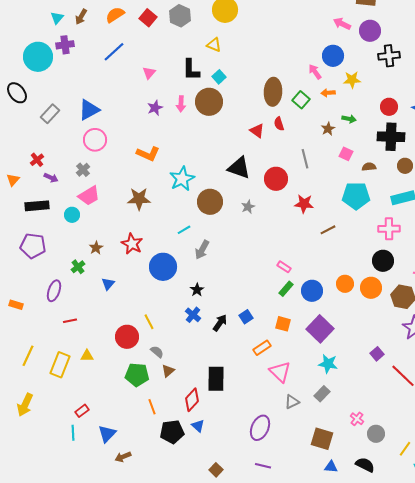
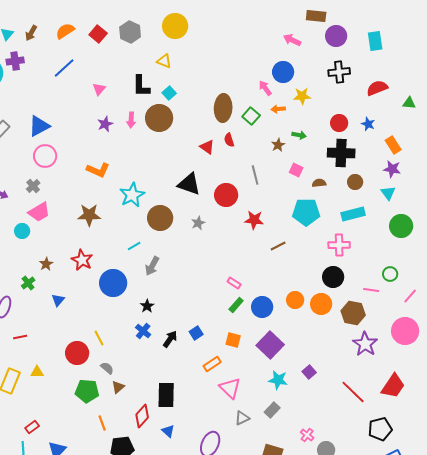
purple circle: (370, 31) -> (336, 36), moved
purple square: (377, 354) -> (309, 372), moved
blue triangle: (198, 426) -> (168, 431), moved

